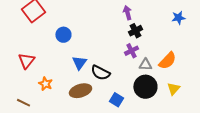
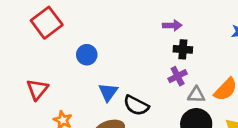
purple arrow: (127, 13) -> (172, 25), turned 104
black cross: (135, 31) -> (183, 49), turned 32

